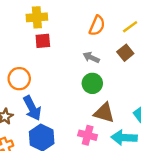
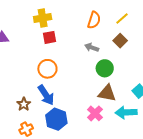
orange circle: (19, 79) -> (47, 69), moved
green circle: (92, 83) -> (105, 68), moved
pink cross: (88, 135) -> (95, 113), turned 35

